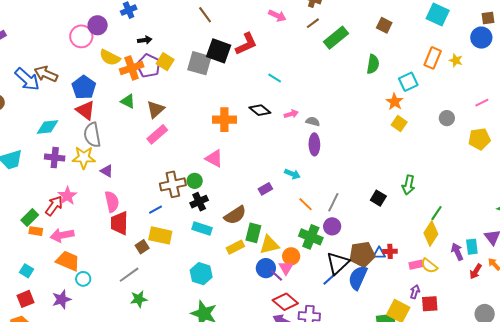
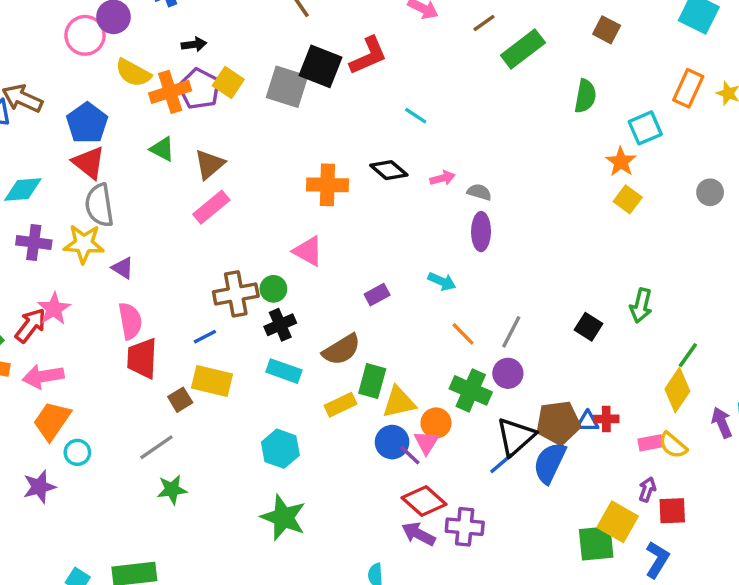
purple rectangle: (265, 189) -> (377, 295), moved
orange trapezoid: (68, 261) -> (52, 421), turned -80

